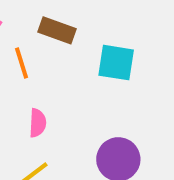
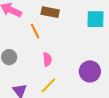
cyan square: (116, 63) -> (96, 19), moved

